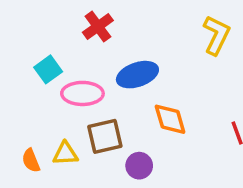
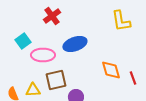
yellow L-shape: (216, 35) -> (121, 21), turned 145
orange diamond: (170, 119) -> (111, 70), moved

